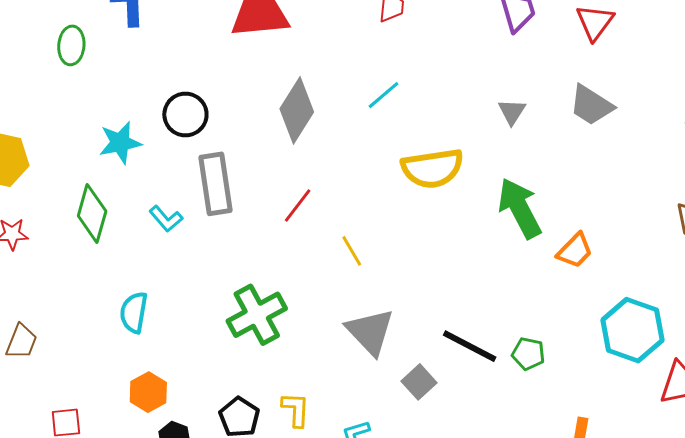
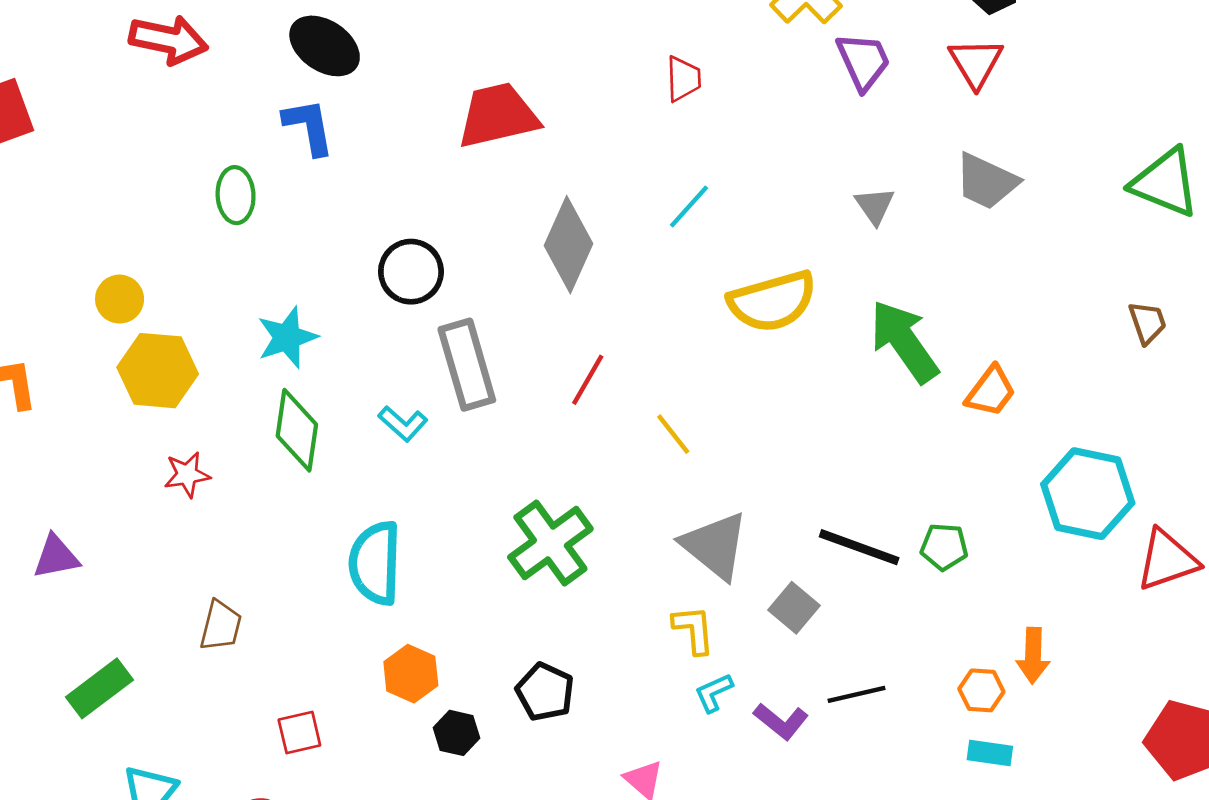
cyan star: (120, 143) -> (287, 337), moved
cyan semicircle: (134, 312) -> (375, 563), size x1.4
yellow L-shape: (296, 410) -> (694, 630), moved

